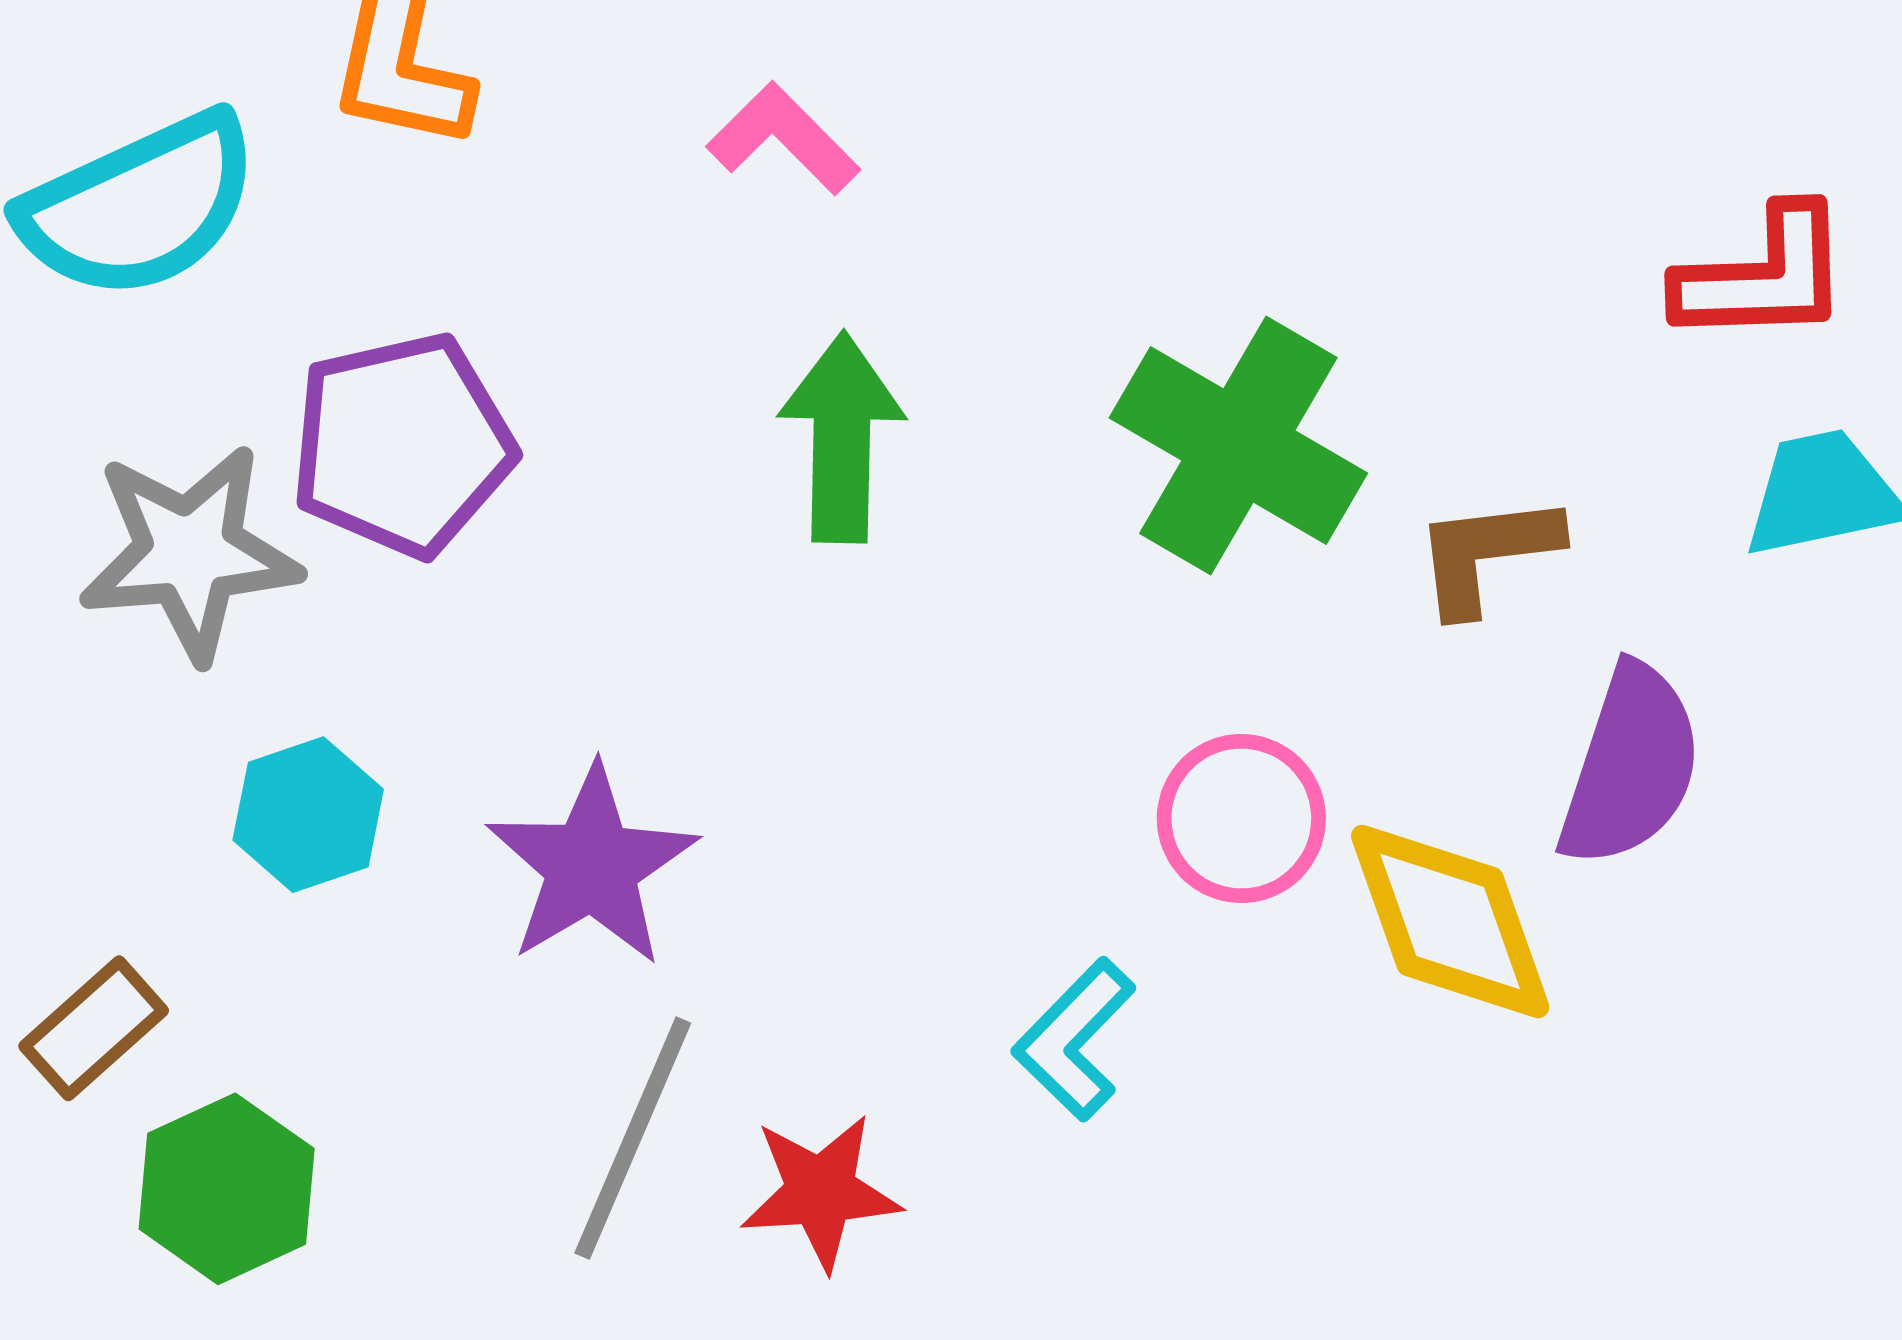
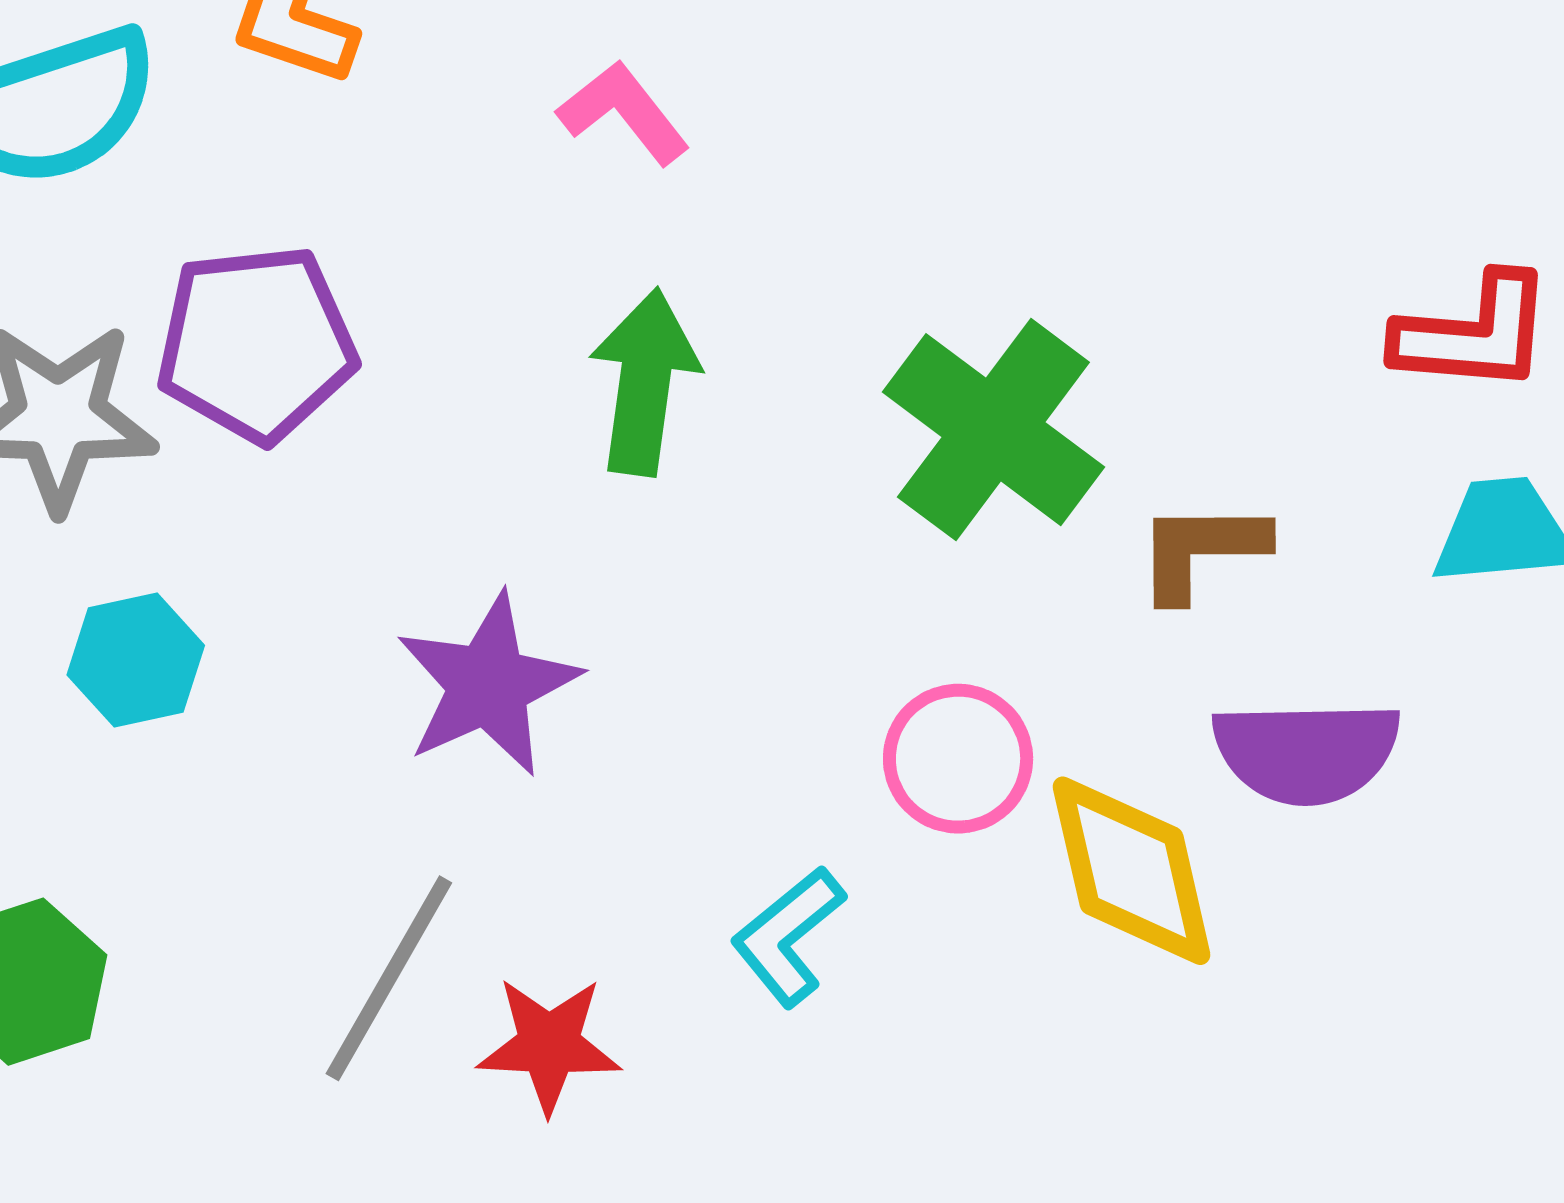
purple semicircle: (1631, 766) -> (1306, 752), turned 64
purple star: (592, 866) -> (488, 685), moved

